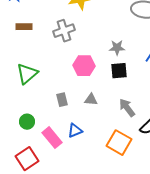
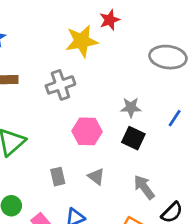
black square: (119, 71) -> (133, 138), turned 30
gray triangle: (91, 100) -> (96, 177), turned 32

